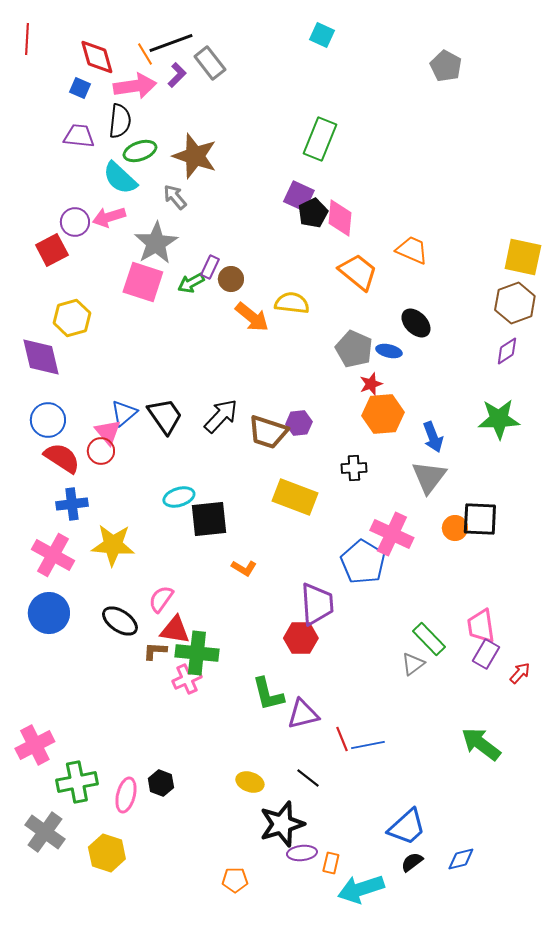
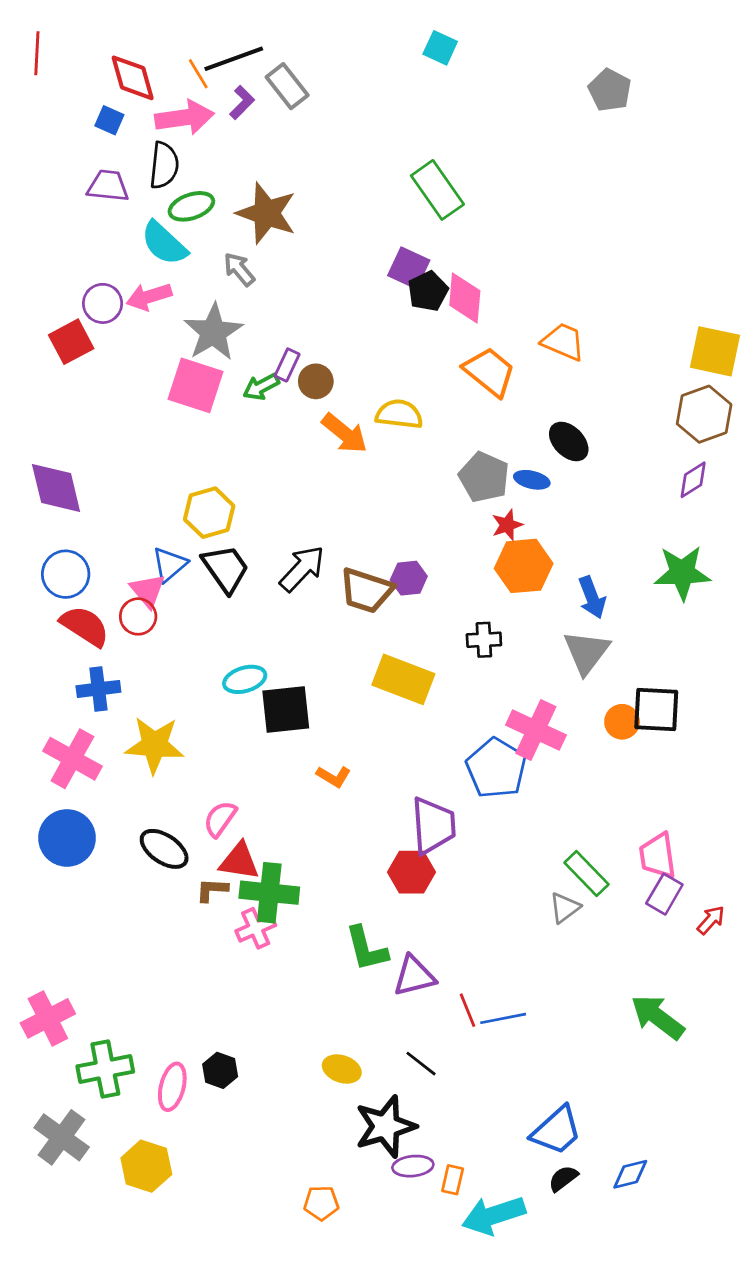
green rectangle: (320, 139) -> (437, 190), turned -57
yellow hexagon: (72, 318) -> (209, 513), moved

